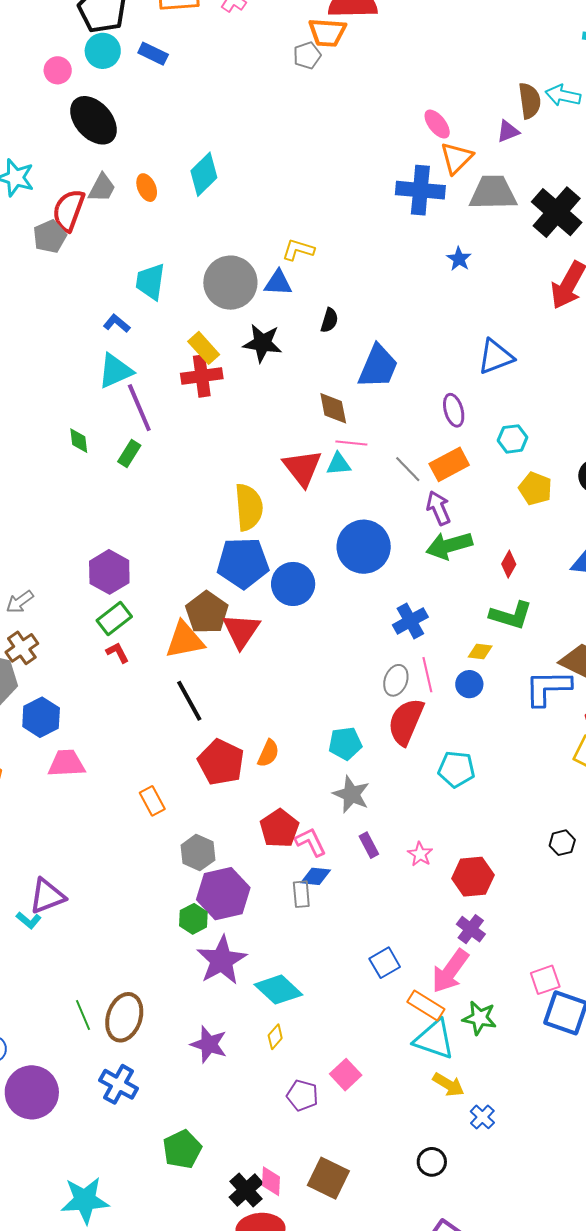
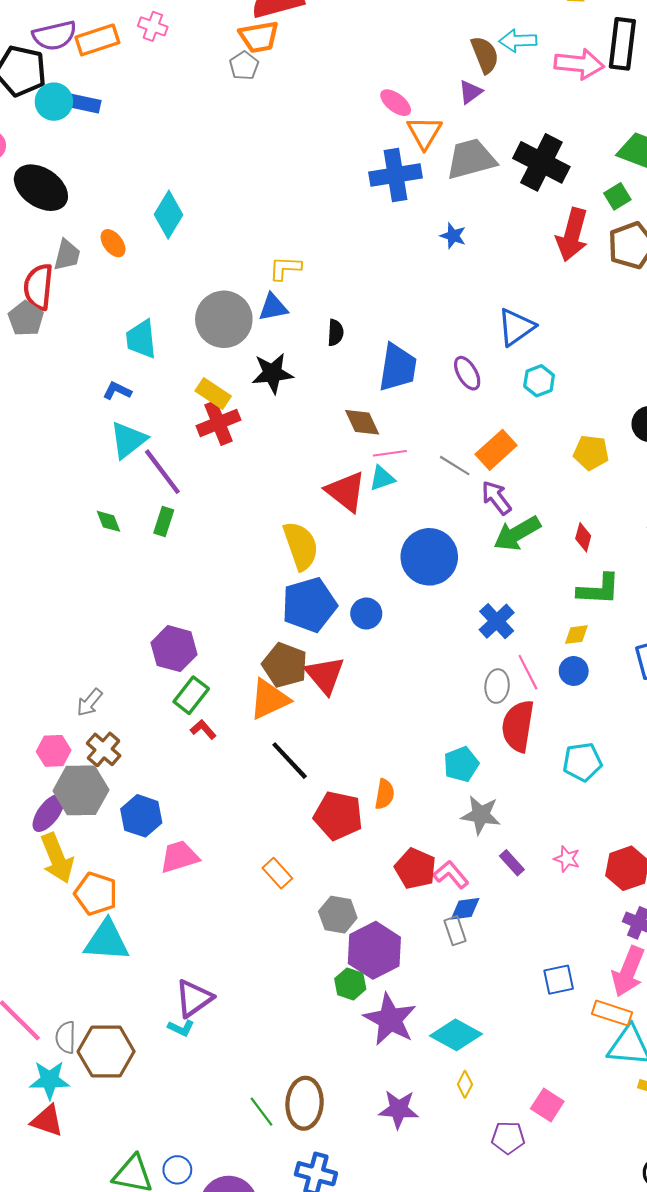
cyan circle: (103, 51) -> (54, 102), moved
purple ellipse: (454, 410) -> (467, 373), moved
cyan hexagon: (513, 439) -> (539, 381), moved
blue circle: (293, 584) -> (366, 613), size x0.7
blue square: (385, 963) -> (559, 980), turned 32

